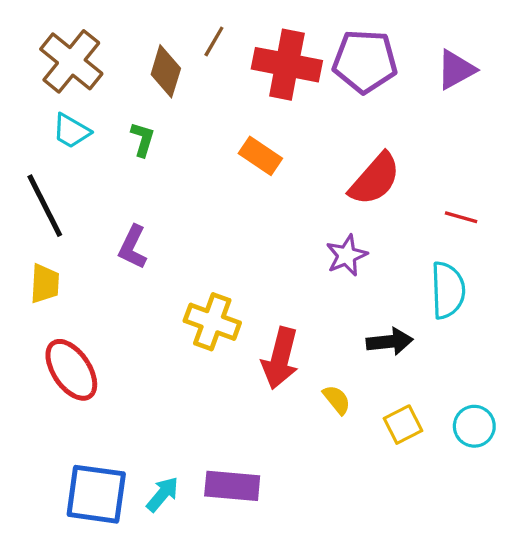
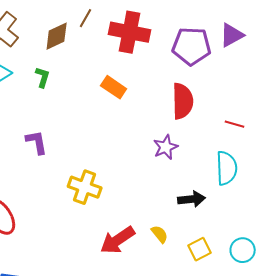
purple pentagon: (365, 61) -> (192, 46), moved
brown diamond: (166, 71) -> (57, 36), turned 48
red semicircle: (375, 179) -> (183, 101), turned -42
purple L-shape: (133, 247) -> (37, 142), turned 144
red arrow: (280, 358) -> (118, 240), moved, turned 42

